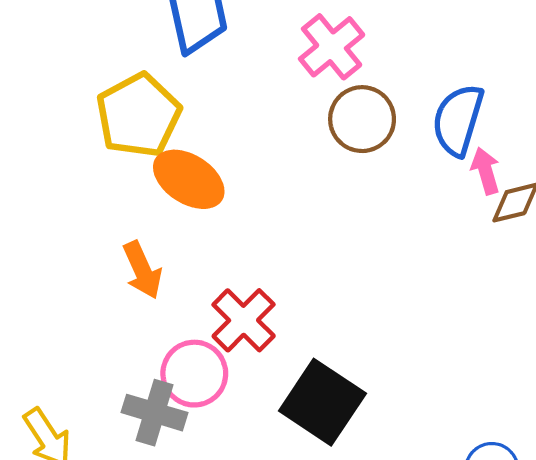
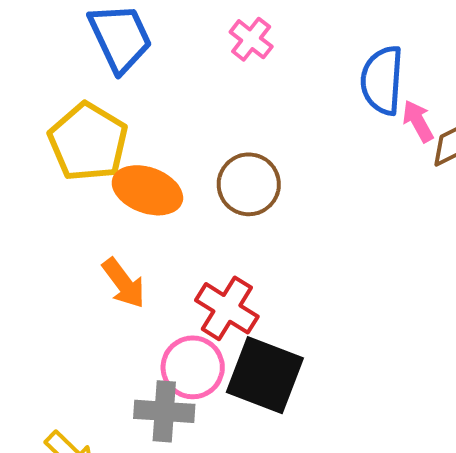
pink cross: (332, 47) -> (251, 39), size x0.7
brown circle: (362, 119) -> (249, 184), moved
black square: (322, 402) -> (265, 375), moved

